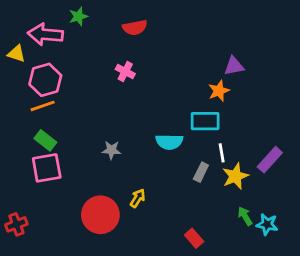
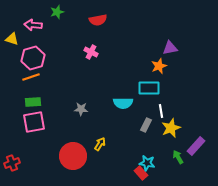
pink arrow: (45, 34) -> (33, 25), size x0.7
green rectangle: (45, 140) -> (33, 102), turned -42
purple rectangle: (270, 160) -> (196, 146), moved
cyan star: (267, 224) -> (147, 163), moved

